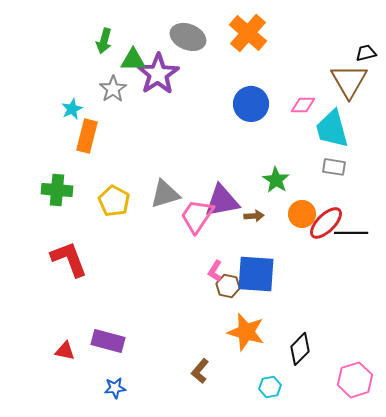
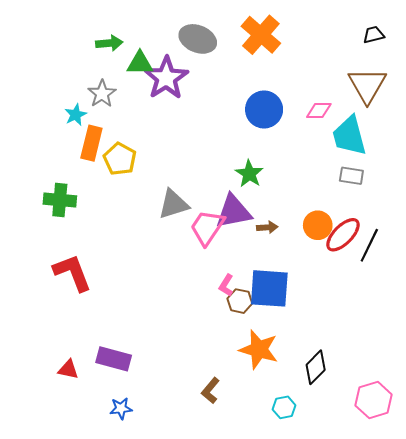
green arrow: (104, 41) -> (109, 43), turned -110
black trapezoid: (366, 53) -> (374, 35), moved
gray star: (113, 89) -> (102, 94), moved
green star: (276, 180) -> (249, 174), moved
yellow pentagon: (114, 201) -> (120, 159), moved
black line: (351, 233) -> (369, 245), turned -64

